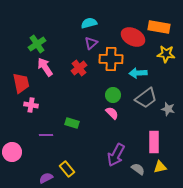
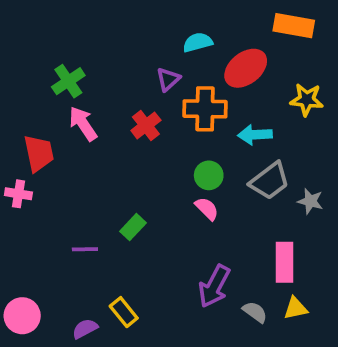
cyan semicircle: (89, 23) -> (198, 42), moved
orange rectangle: (159, 27) -> (294, 26), moved
red ellipse: (133, 37) -> (246, 68), turned -65
pink cross: (31, 105) -> (18, 194), moved
green rectangle: (72, 123) -> (133, 227), turned -64
pink circle: (12, 152) -> (22, 316), moved

